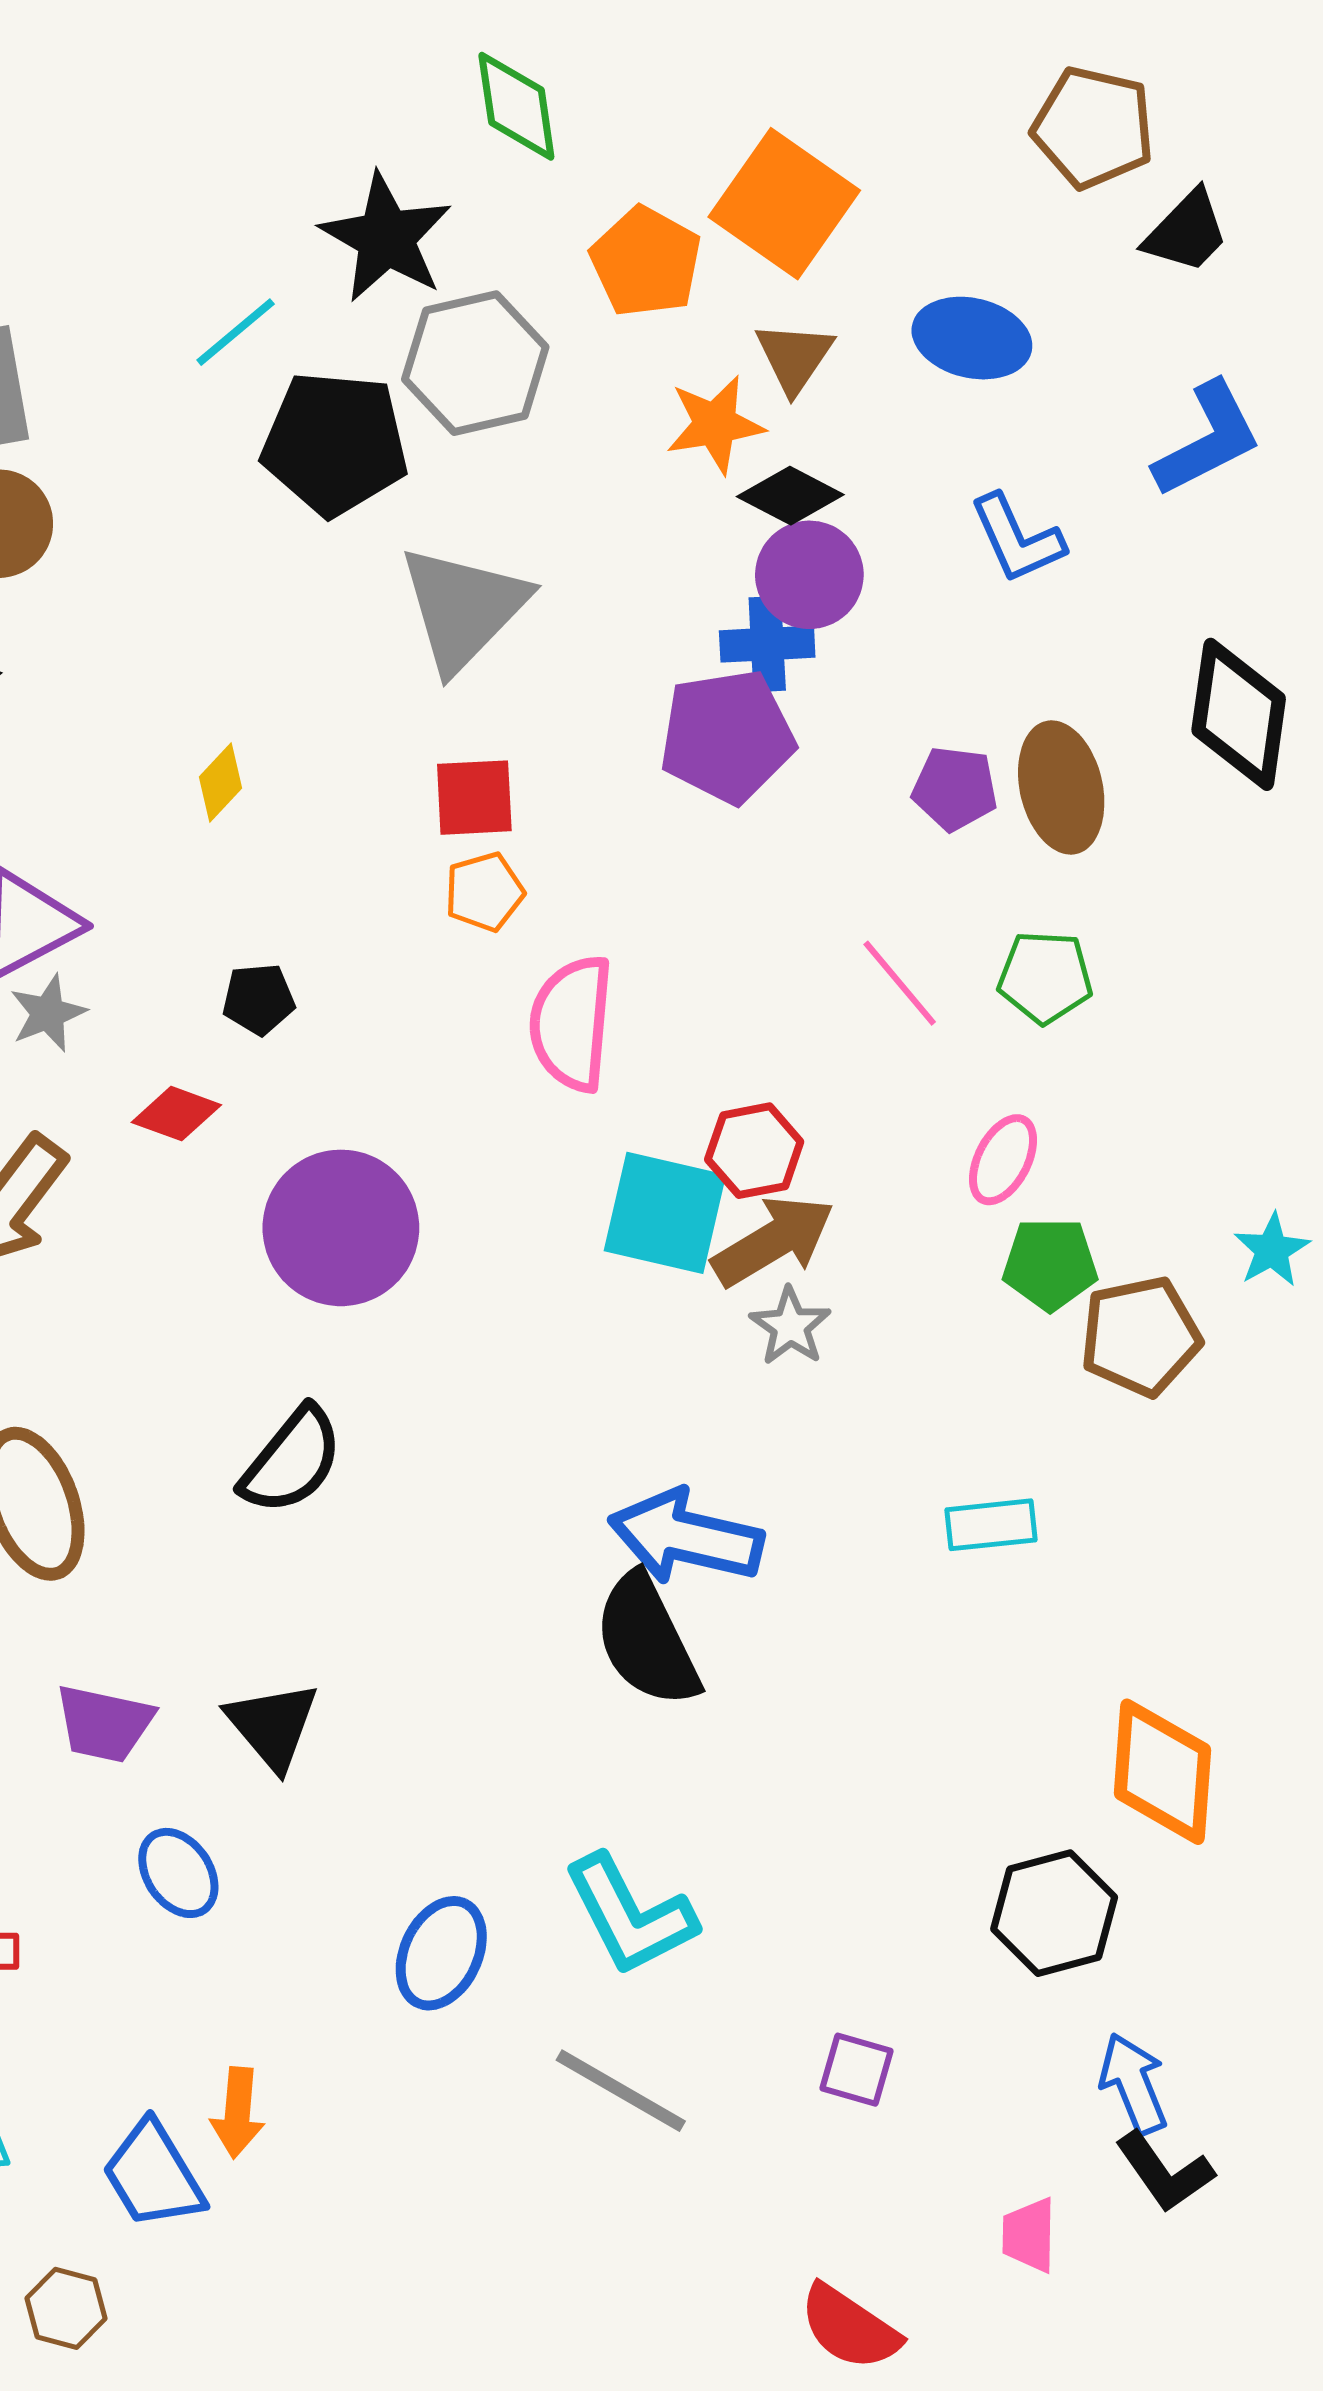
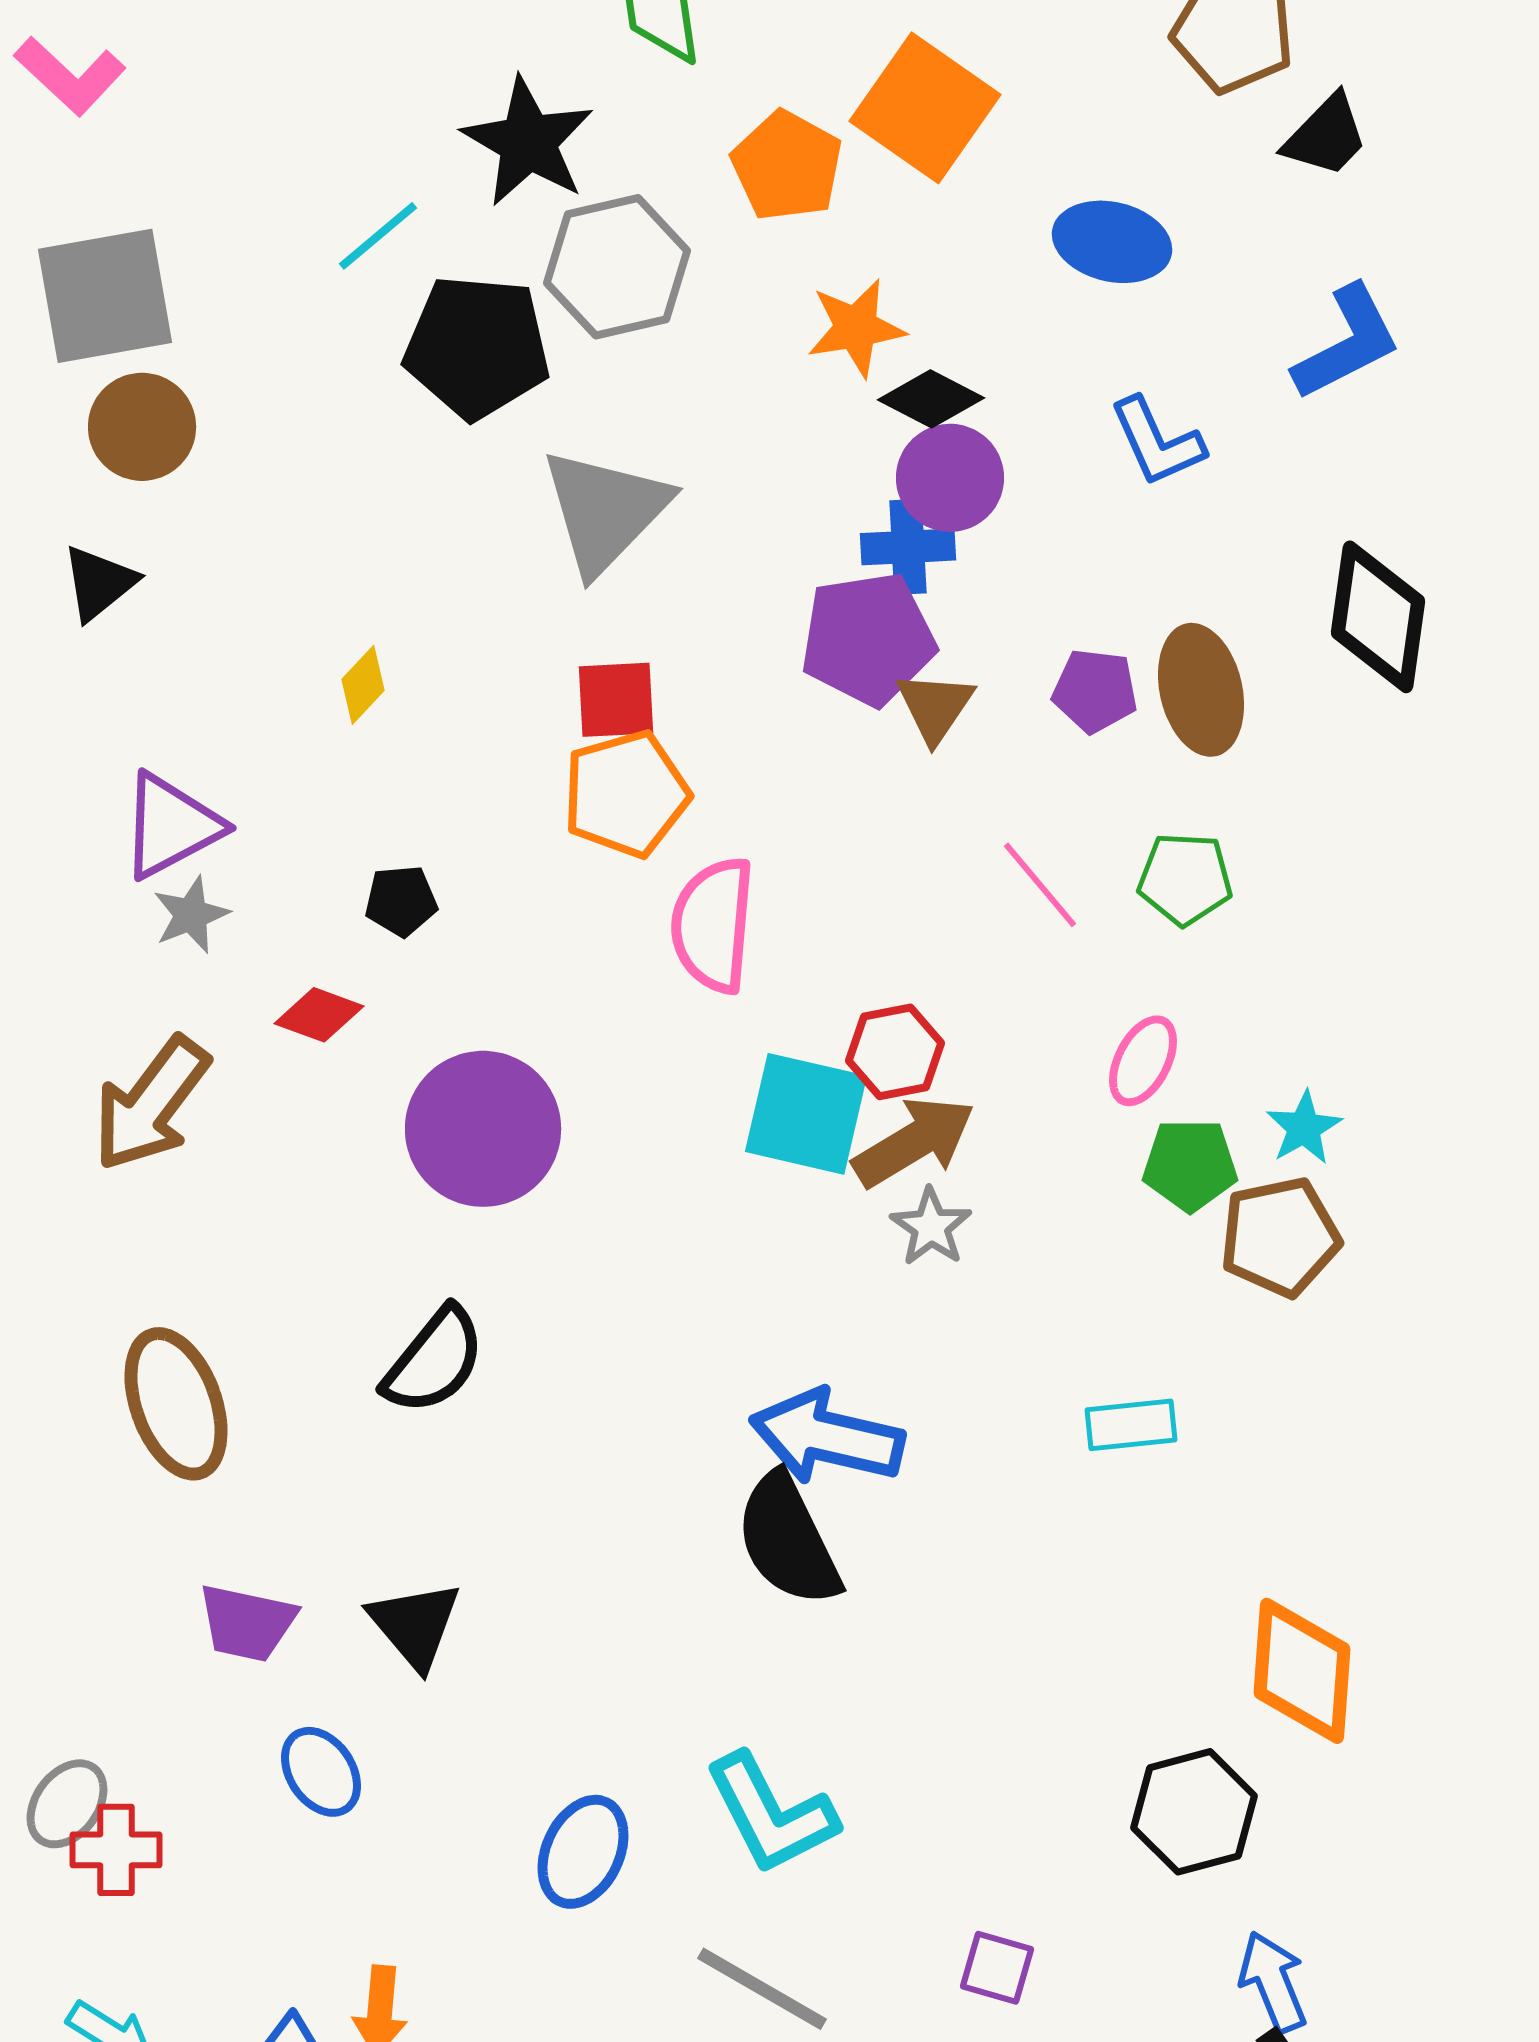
brown triangle: (794, 357) -> (935, 707), moved
orange pentagon: (484, 892) -> (626, 794), size x1.6
cyan star: (1272, 1250) -> (1304, 1128), moved

